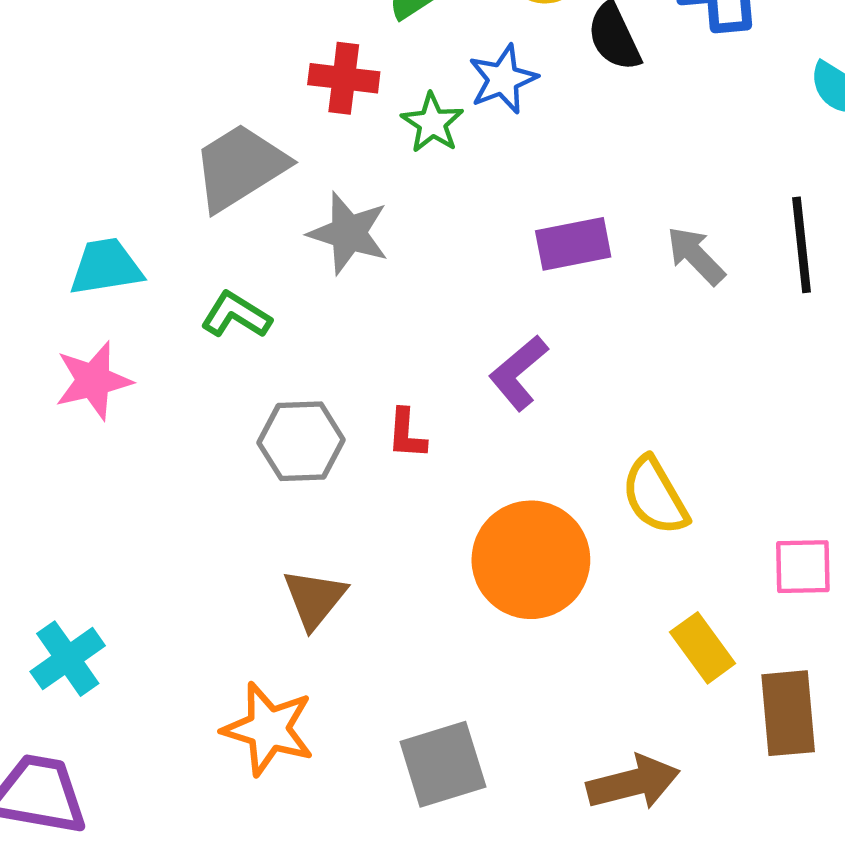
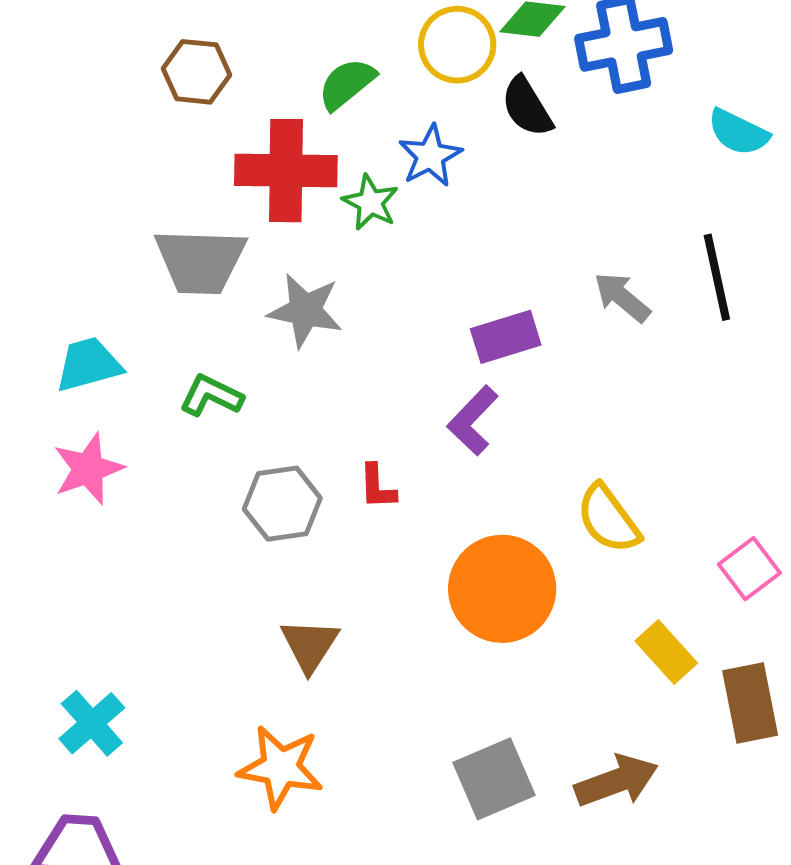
red cross: (344, 78) -> (286, 171), size x1.6
gray trapezoid: (240, 167) -> (200, 261), turned -140
purple rectangle: (573, 244) -> (506, 337), moved
pink square: (803, 567) -> (749, 569), turned -30
gray square: (443, 764) -> (494, 779), moved

